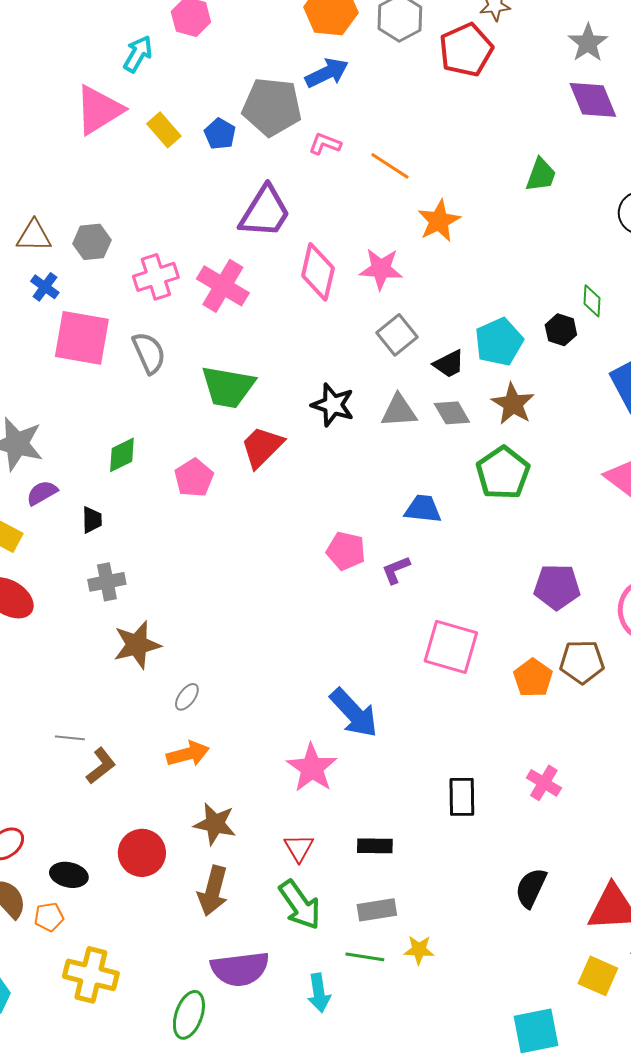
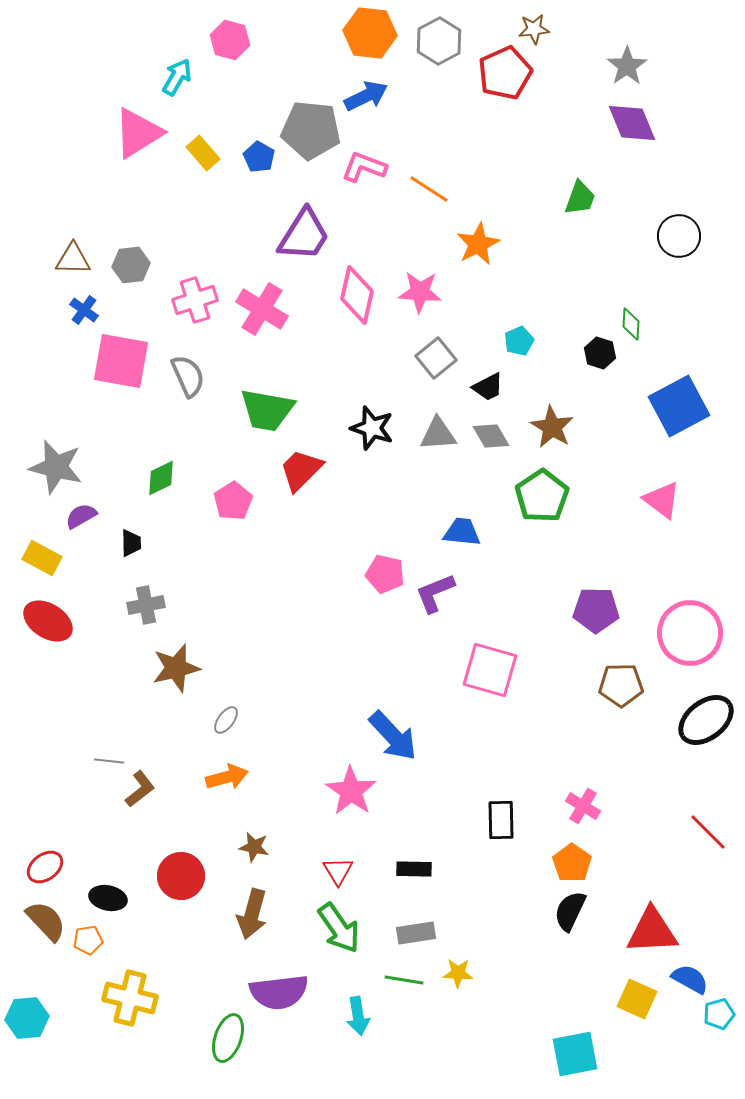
pink L-shape: (325, 144) -> (364, 167), size x1.4
cyan pentagon: (499, 342) -> (519, 341), moved, size x0.6
purple L-shape: (396, 570) -> (435, 593), size x1.4
orange pentagon: (533, 678) -> (572, 863), moved
brown star: (215, 824) -> (254, 847), size x0.7

